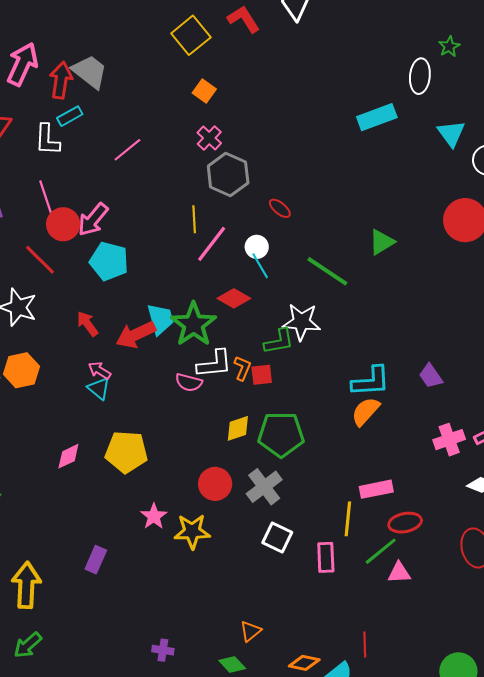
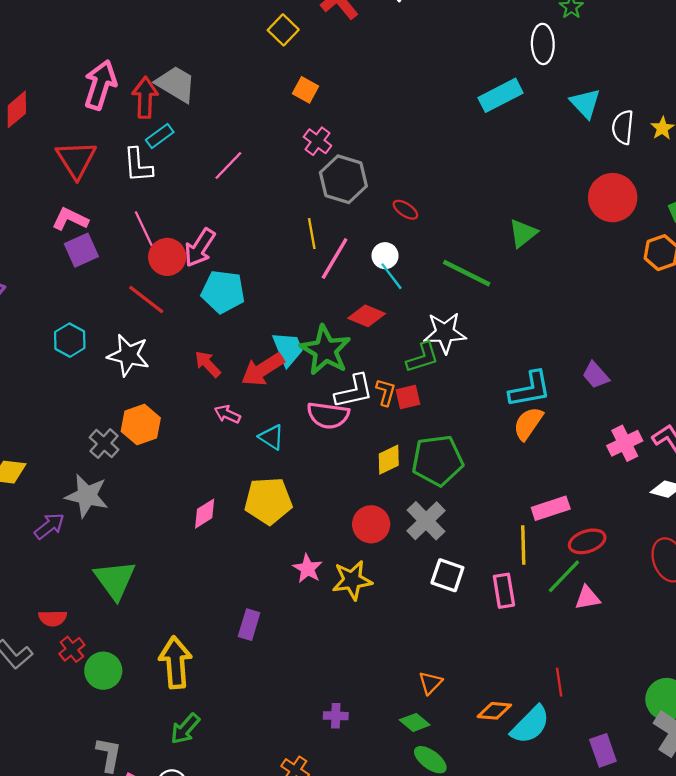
yellow square: (191, 35) -> (283, 30), size x0.7
pink semicircle: (189, 382) -> (328, 415), size x1.4
cyan triangle: (99, 388) -> (271, 437), moved

